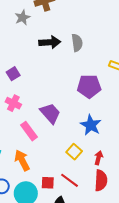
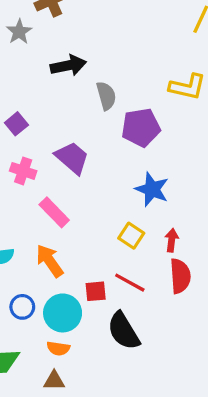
gray semicircle: (77, 43) -> (106, 96), moved
purple trapezoid: (50, 113) -> (72, 158), moved

